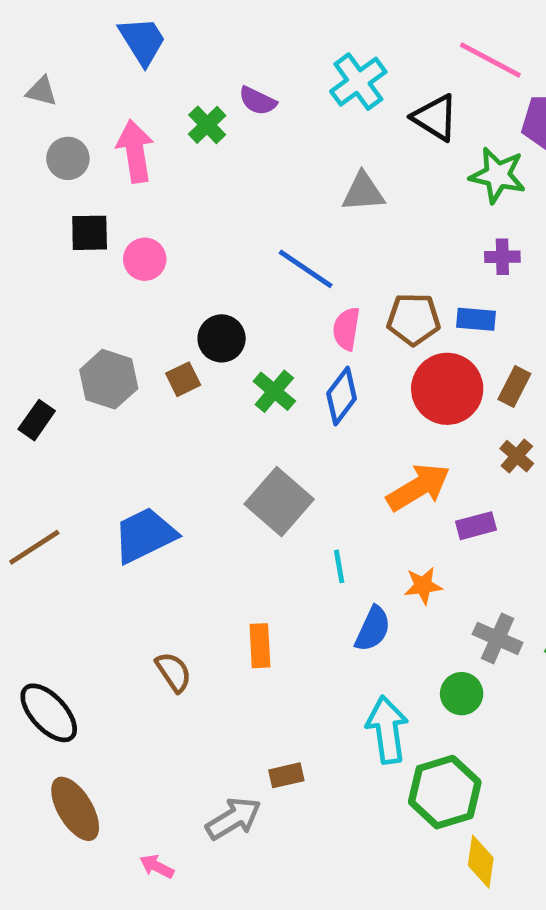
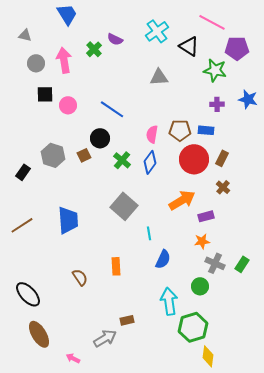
blue line: (306, 269) -> (112, 109), moved
blue trapezoid: (145, 535) -> (68, 220), turned 112
orange star: (423, 586) -> (202, 241), moved

